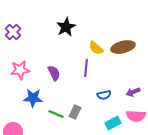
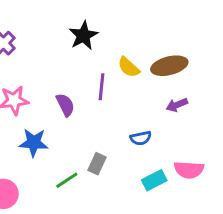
purple line: (86, 68) -> (101, 87), moved
purple arrow: (133, 92) -> (177, 105), moved
green line: (56, 114) -> (67, 180), moved, turned -56

